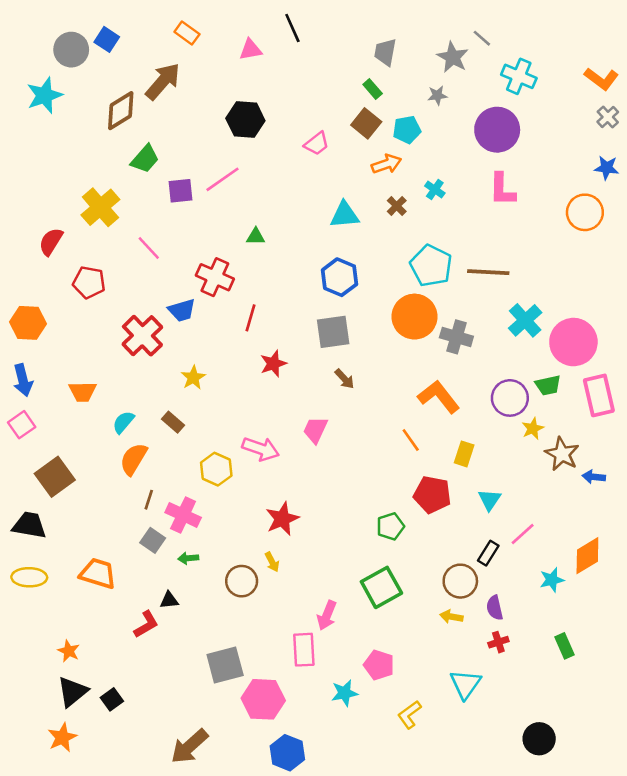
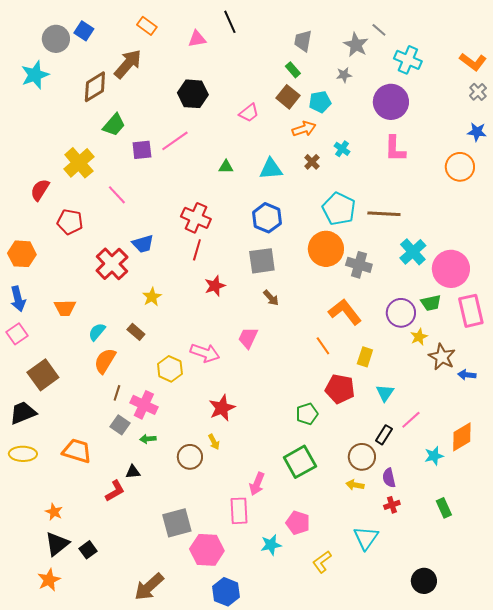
green triangle: (256, 237) -> (226, 167), moved
red cross: (215, 277) -> (196, 218), moved
black trapezoid: (29, 525) -> (23, 413), turned -32

